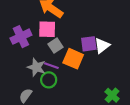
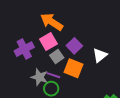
pink square: (47, 29) -> (48, 42), turned -30
purple square: (89, 44) -> (74, 46), moved, turned -35

